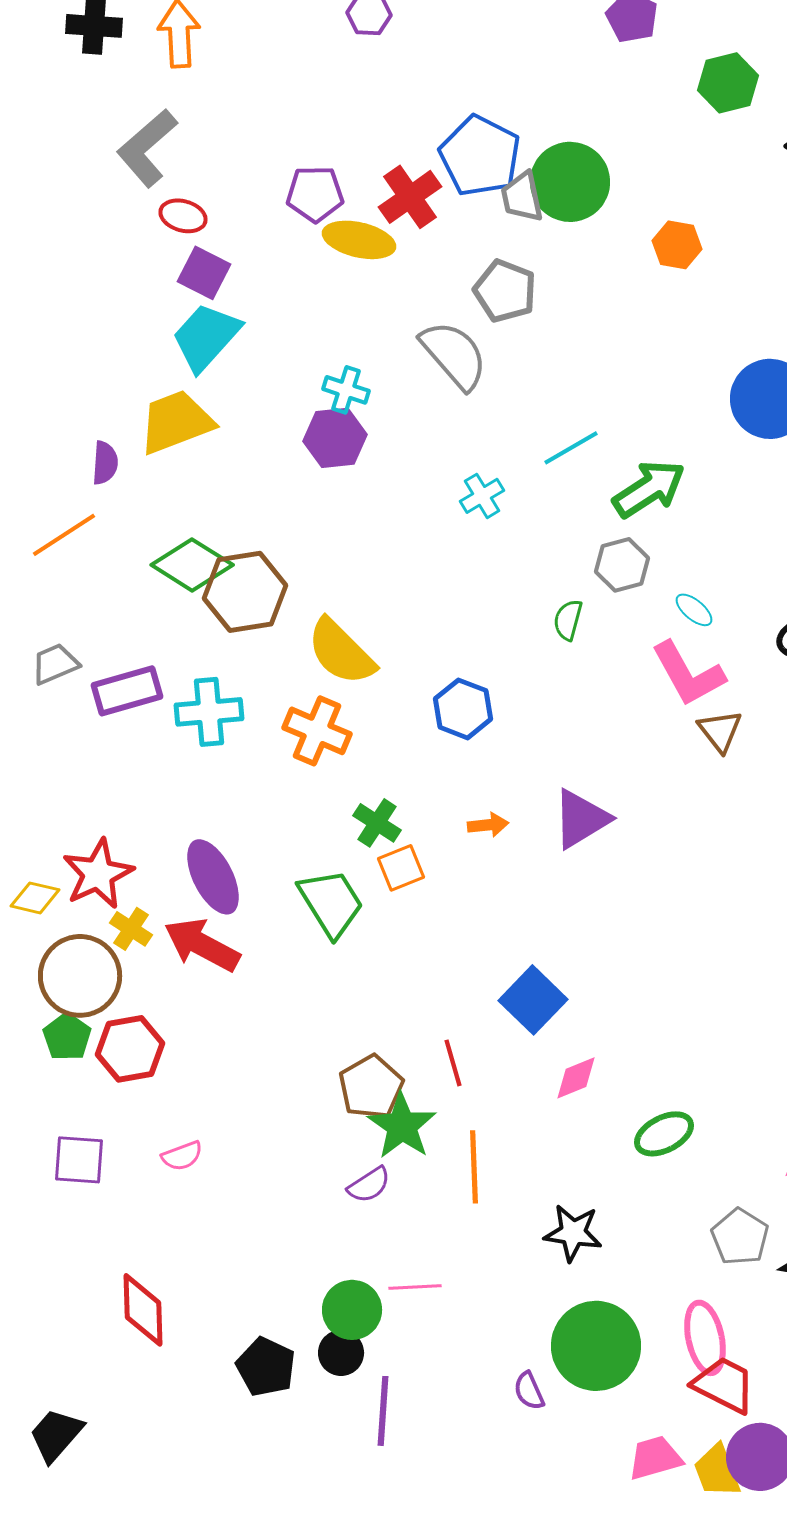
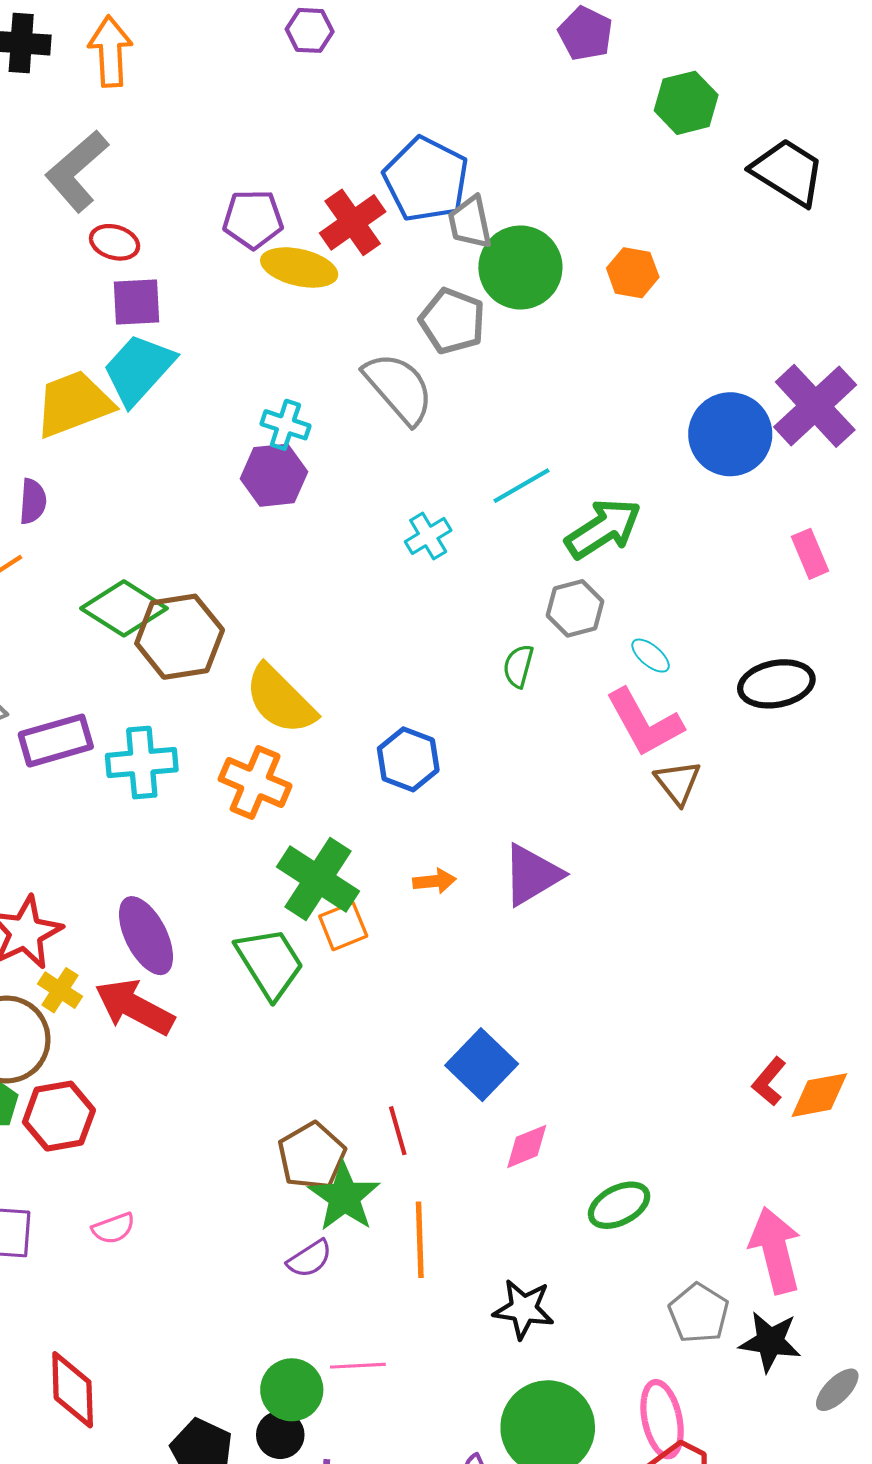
green circle: (570, 182) -> (520, 267), moved
purple square: (204, 273) -> (137, 302), turned -30
yellow trapezoid: (176, 422) -> (74, 404), moved
green cross: (377, 823) -> (318, 879), size x1.6

